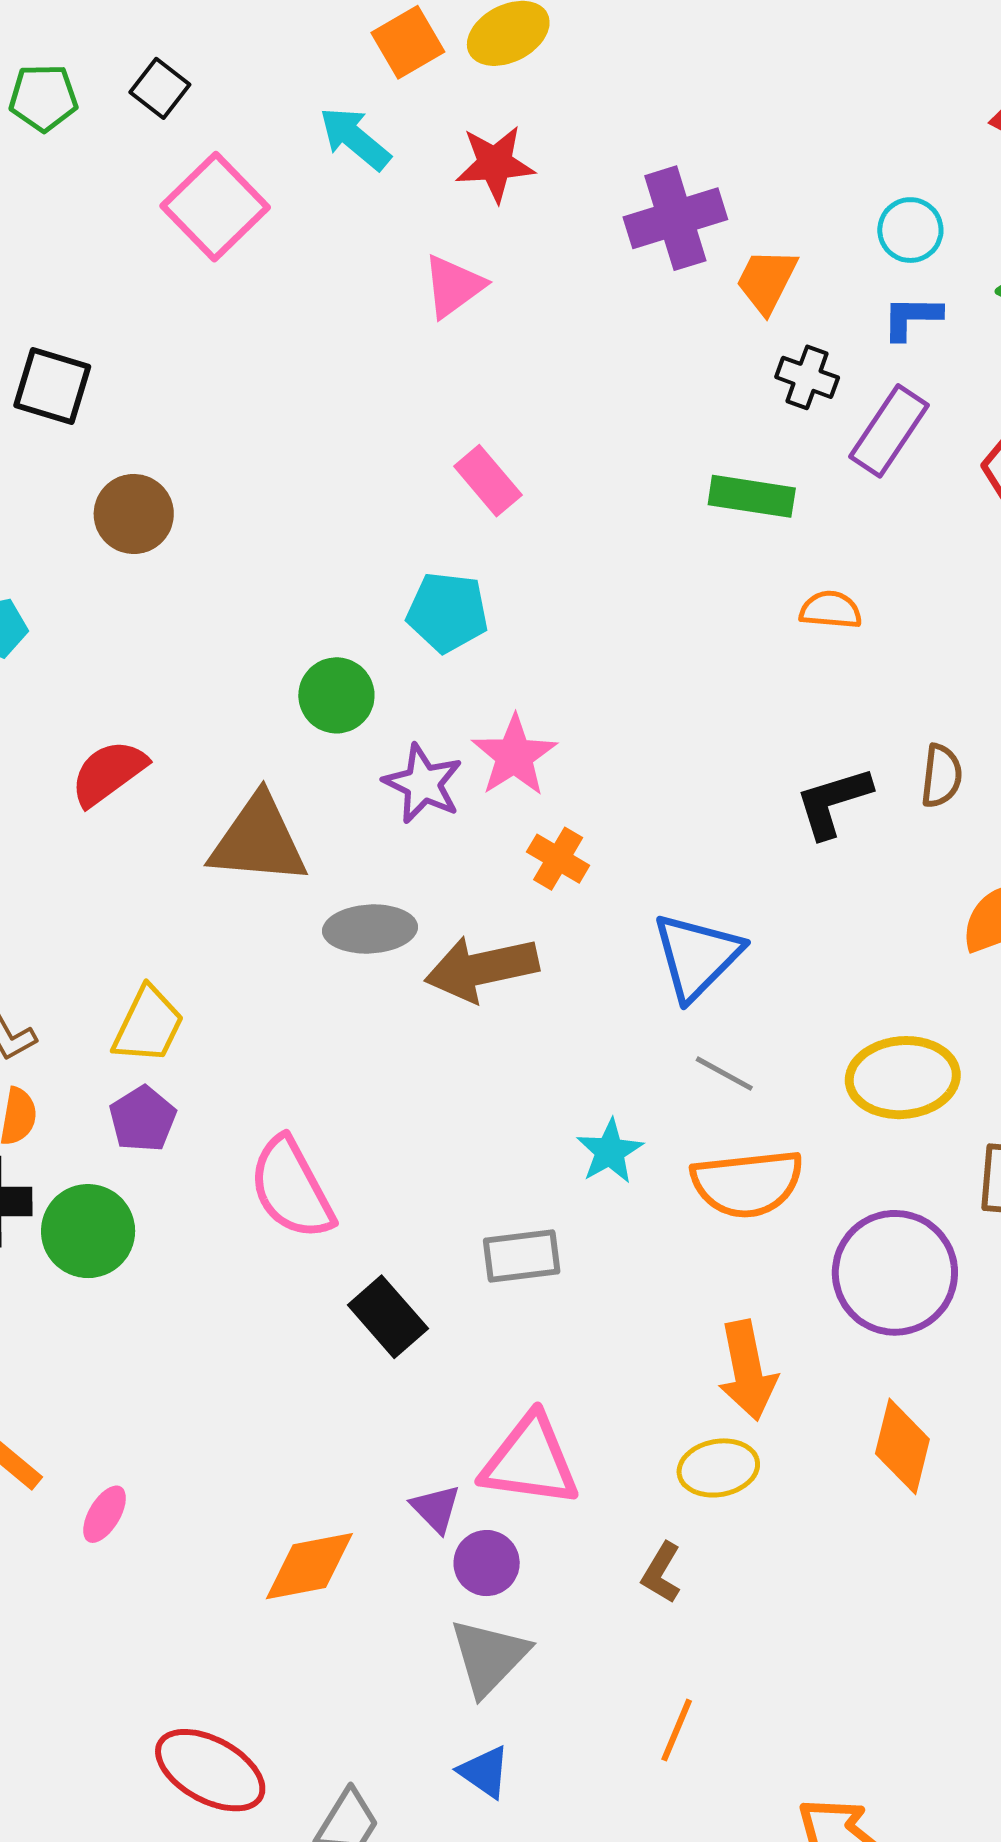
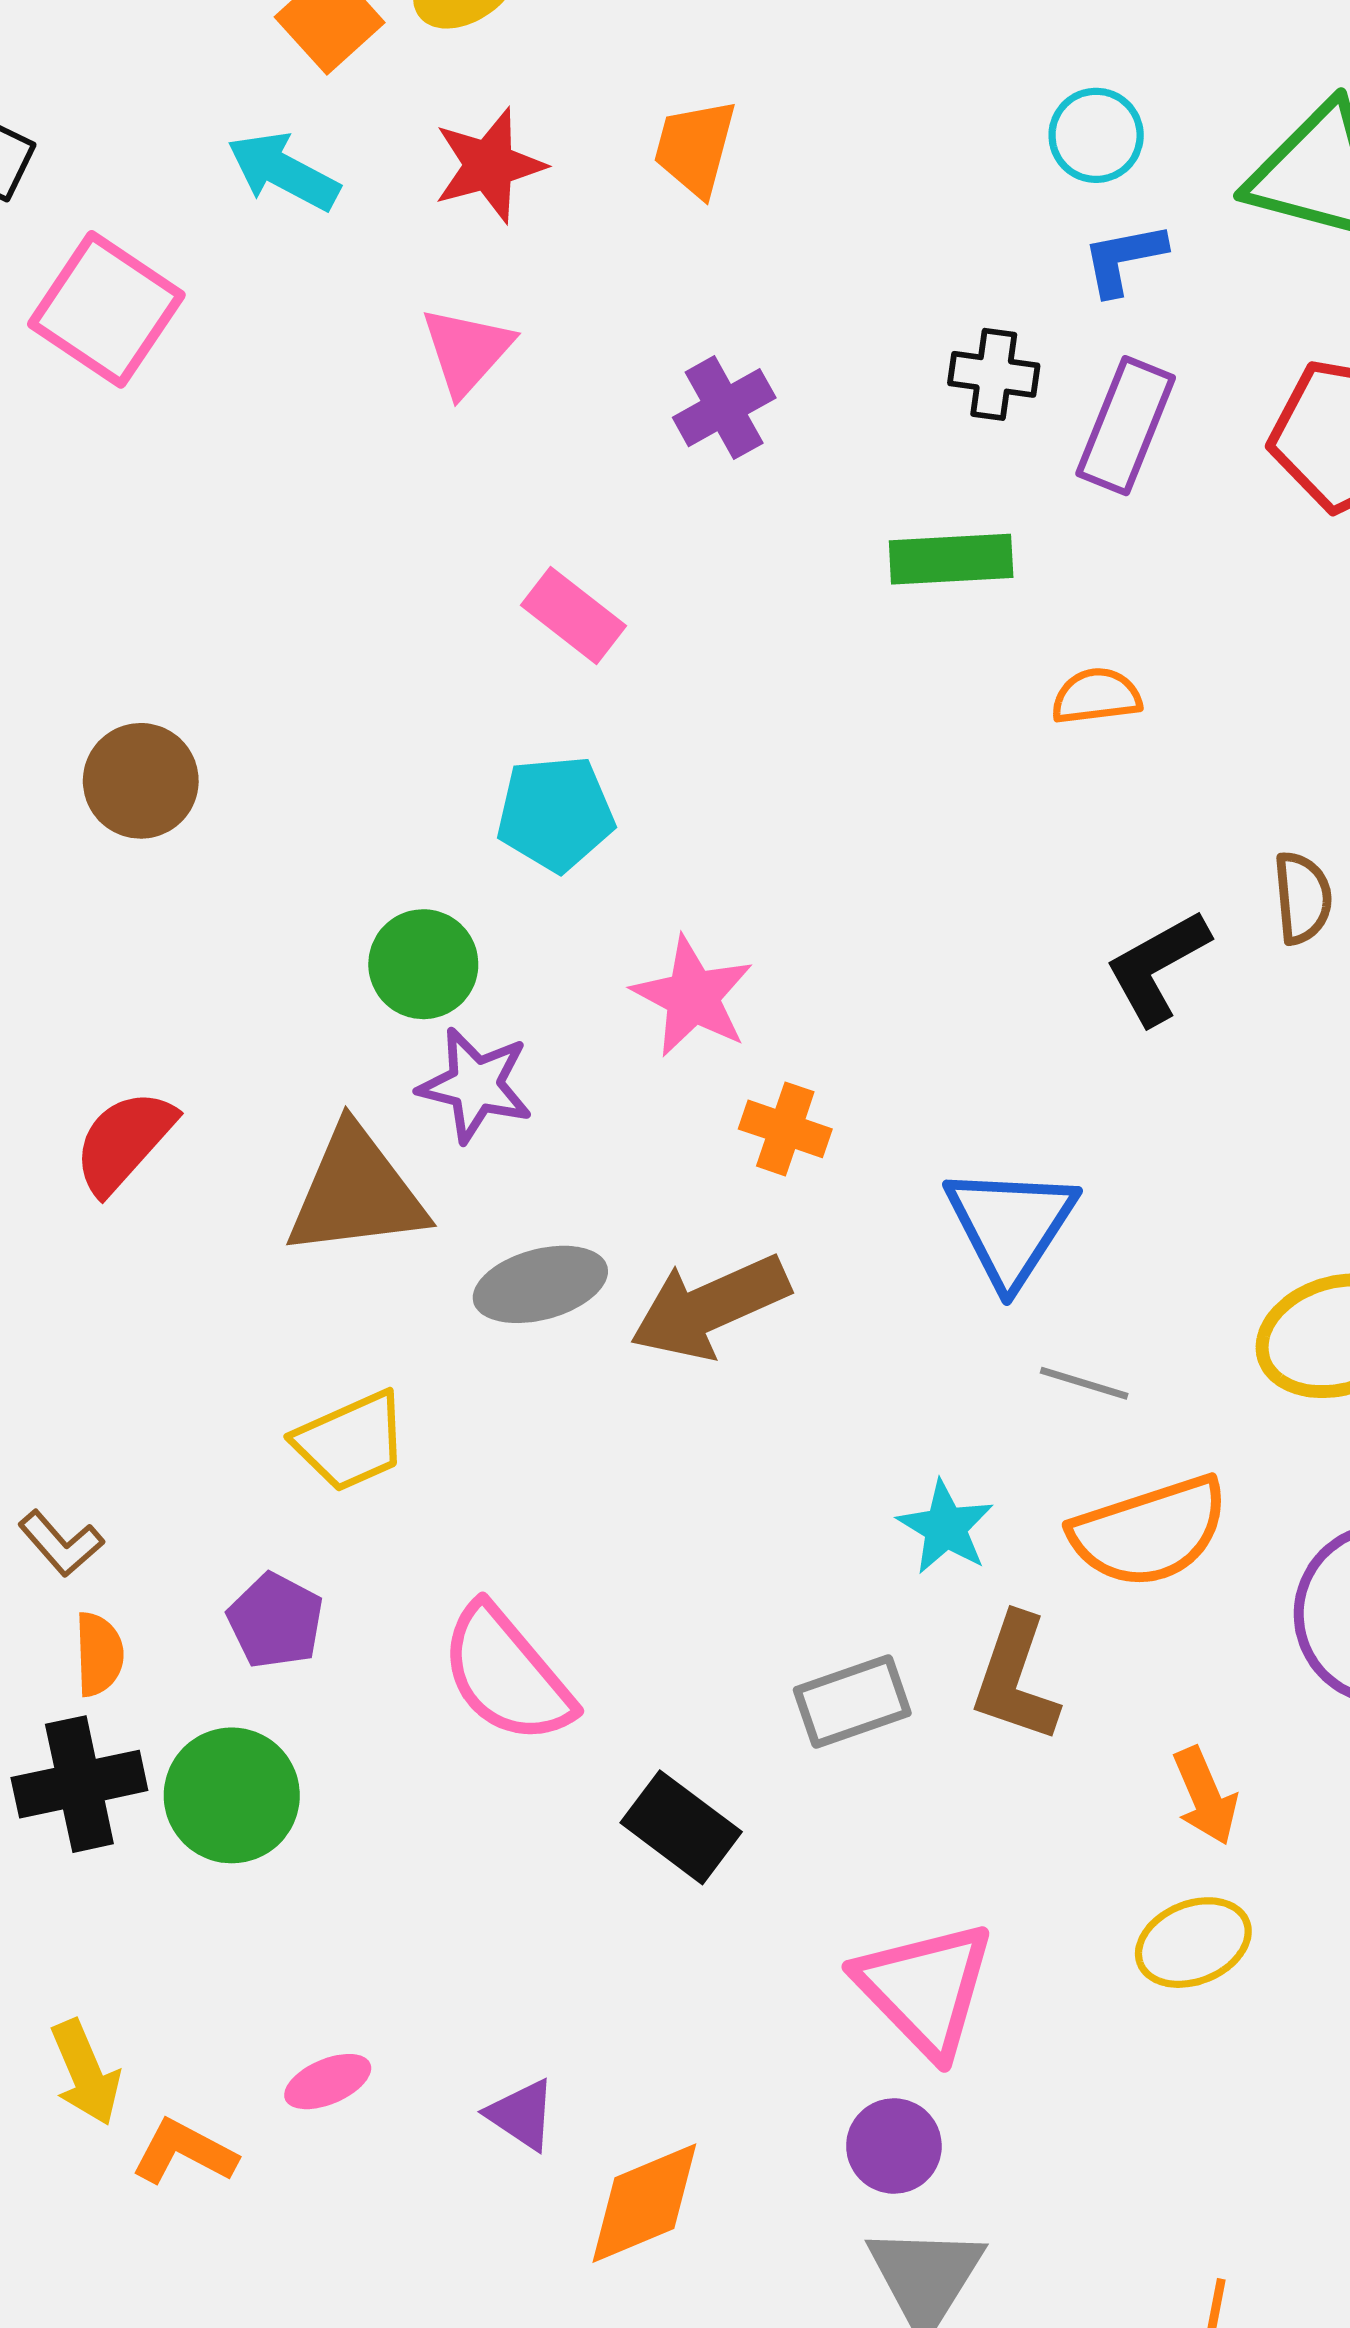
purple cross: (675, 218) -> (724, 408), moved, size x0.7
orange trapezoid: (767, 281) -> (695, 148), moved
brown circle: (134, 514) -> (141, 781), moved
purple star: (423, 784) -> (475, 1085), moved
yellow trapezoid: (148, 1025) -> (351, 1441), moved, turned 52
orange arrow: (747, 1370) -> (1205, 1796), size x0.7
pink triangle: (530, 1461) -> (925, 1989), turned 50
purple triangle: (436, 1509) -> (522, 2115), moved
pink ellipse: (105, 1514) -> (328, 2082), moved, turned 48
brown L-shape: (661, 1573) -> (1015, 1678), moved, size x1.5

